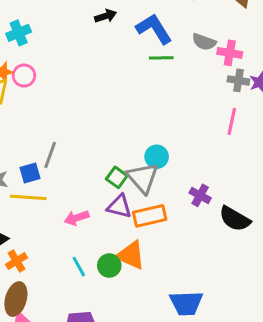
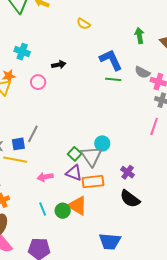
black arrow: (106, 16) -> (59, 65), moved
cyan cross: (19, 33) -> (22, 52), turned 35
pink circle: (24, 76) -> (38, 82), moved
black semicircle: (235, 219) -> (130, 199), moved

